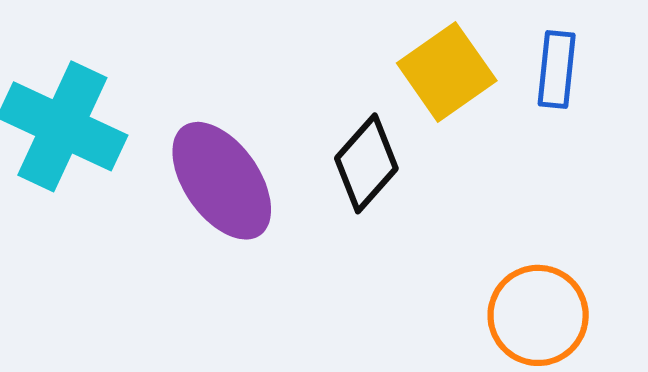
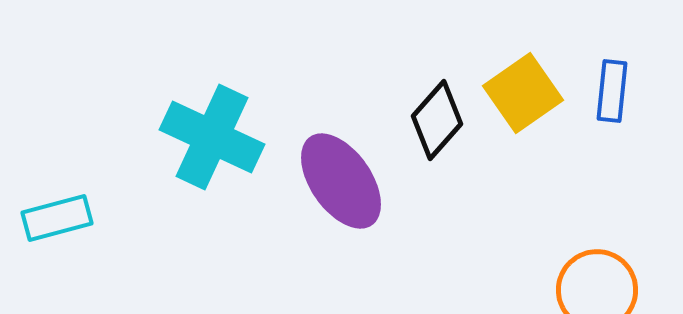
black diamond: (366, 163) -> (437, 120), moved

